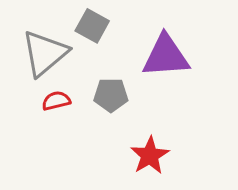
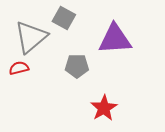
red semicircle: (56, 101) -> (19, 68), moved

